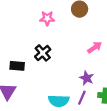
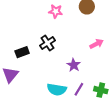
black rectangle: (17, 66) -> (22, 52), turned -32
purple star: (87, 78) -> (74, 65), moved

